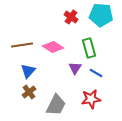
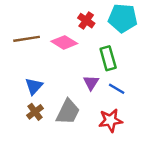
brown line: (22, 45) -> (27, 39), moved
pink diamond: (53, 47) -> (64, 42), moved
gray trapezoid: (56, 105) -> (68, 112), moved

